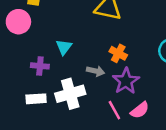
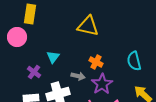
purple cross: (40, 66) -> (34, 72), turned 32

